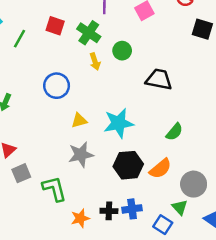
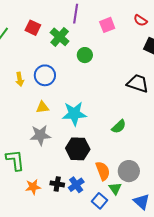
yellow arrow: (95, 62) -> (20, 79), moved
black trapezoid: (159, 79) -> (138, 83), moved
blue circle: (57, 86) -> (45, 75), moved
orange semicircle: (160, 169) -> (103, 171), moved, turned -78
blue cross: (132, 209) -> (76, 185), turned -35

